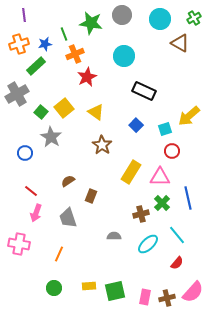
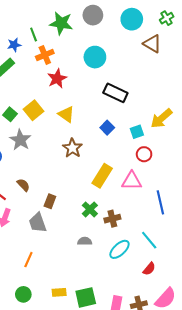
brown semicircle: (68, 181) -> (23, 185), moved, turned 80
brown rectangle: (91, 196) -> (50, 201), moved
green cross: (162, 203) -> (90, 209), moved

